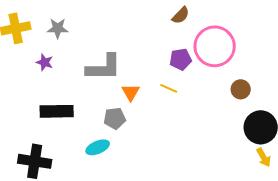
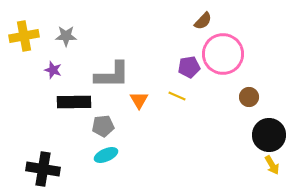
brown semicircle: (181, 15) -> (203, 21), moved
black rectangle: (57, 111) -> (74, 102), moved
gray pentagon: (115, 118) -> (103, 126), moved

